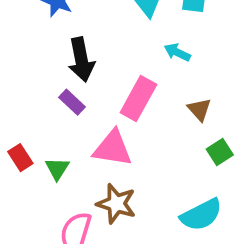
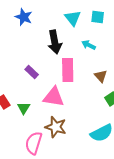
black arrow: (81, 60) -> (55, 42), moved
pink rectangle: (138, 98) -> (68, 70), turned -30

